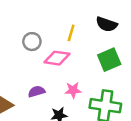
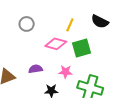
gray circle: (32, 42) -> (27, 24), moved
green square: (109, 60) -> (81, 48), moved

